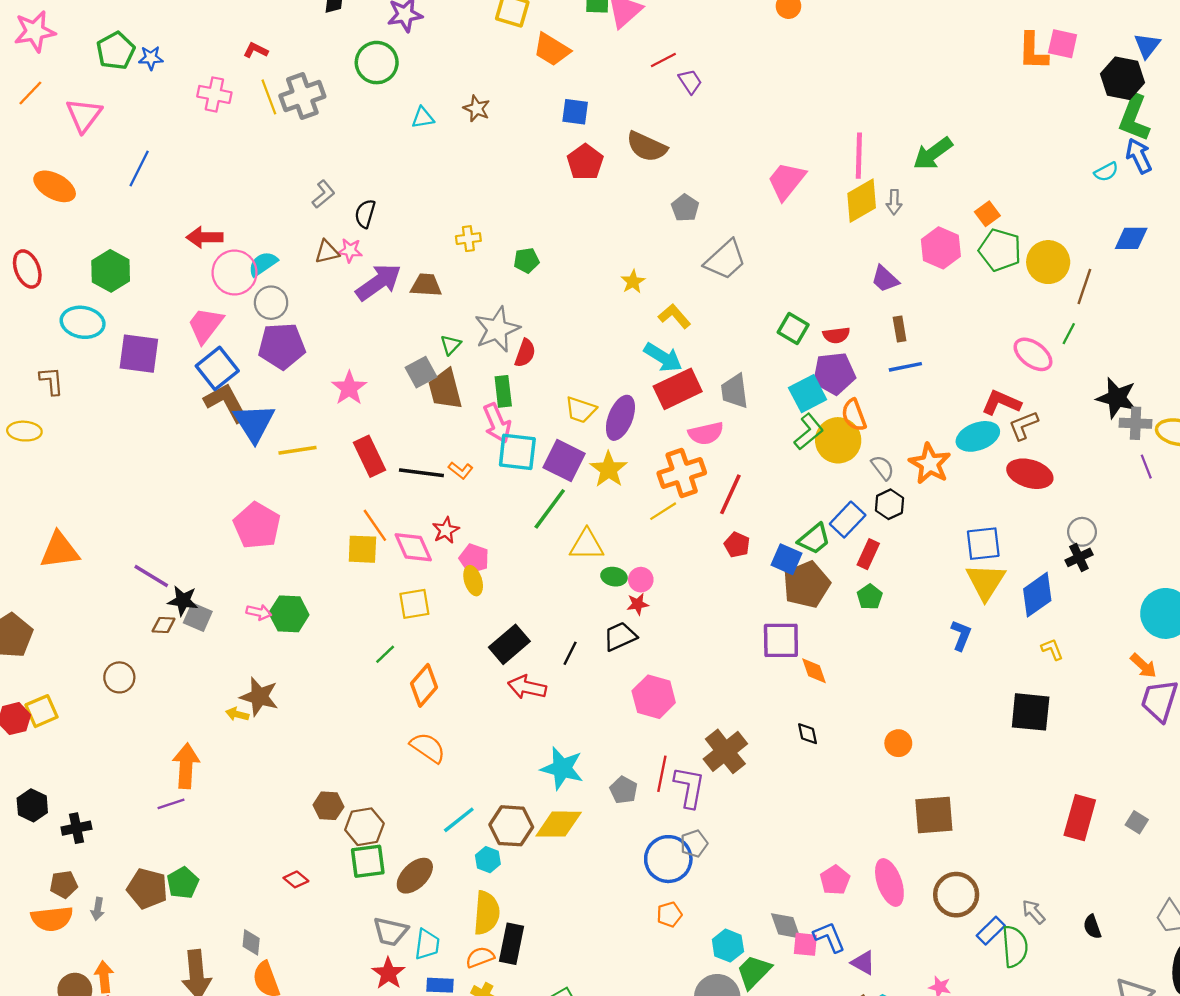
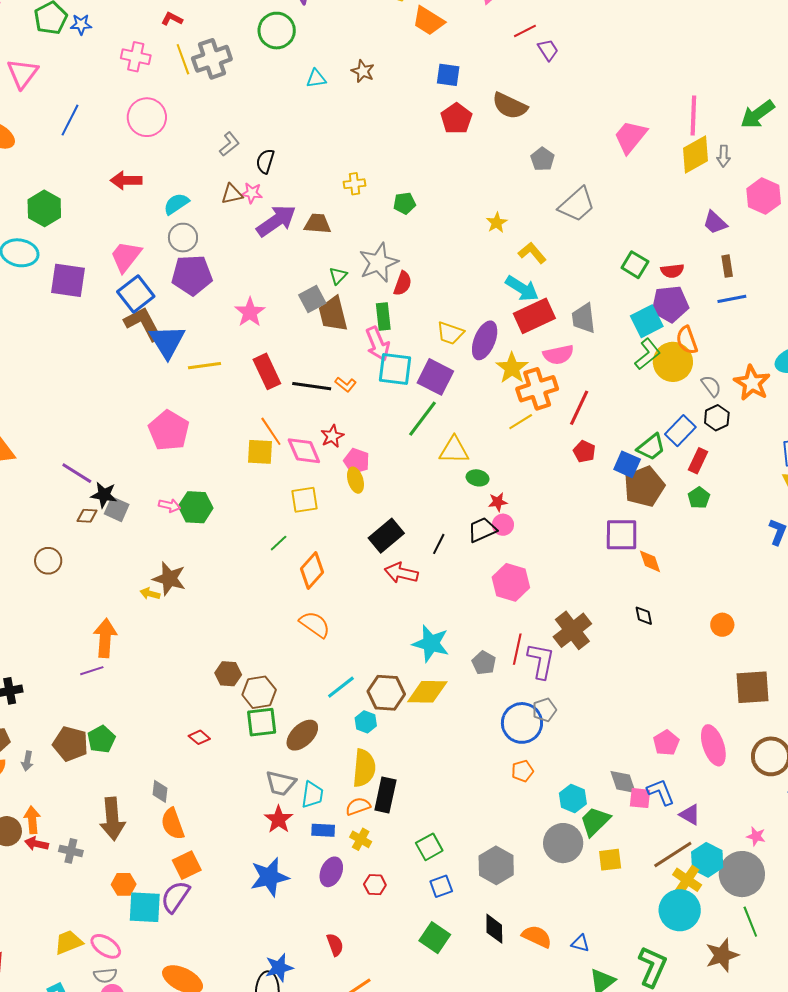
pink circle: (235, 273) -> (147, 117), moved
yellow star: (609, 469) -> (512, 368), moved
pink circle: (641, 580) -> (503, 525), moved

